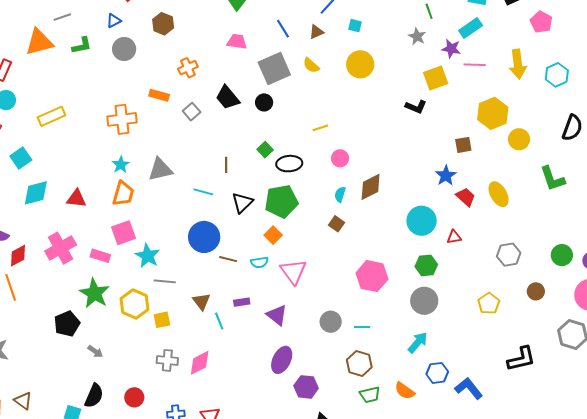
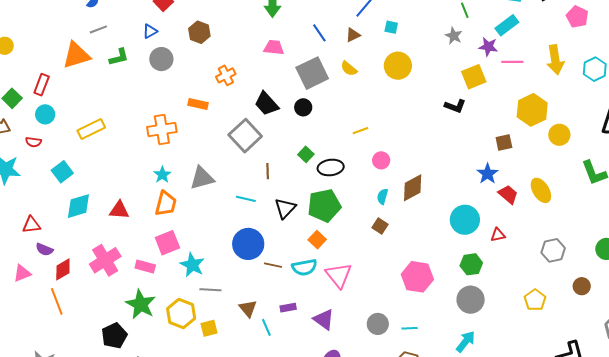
gray square: (192, 112) -> (245, 136), moved, size x1.8
cyan semicircle: (259, 262) -> (304, 267), size x1.4

